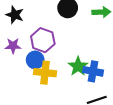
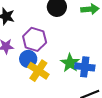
yellow cross: (45, 73) -> (38, 71), turned 30

